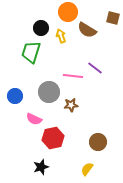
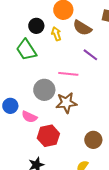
green trapezoid: (31, 52) -> (26, 50), turned -50
purple line: (95, 68) -> (90, 55), moved
blue circle: (15, 96) -> (10, 106), moved
brown star: (71, 105) -> (66, 103), size x1.5

